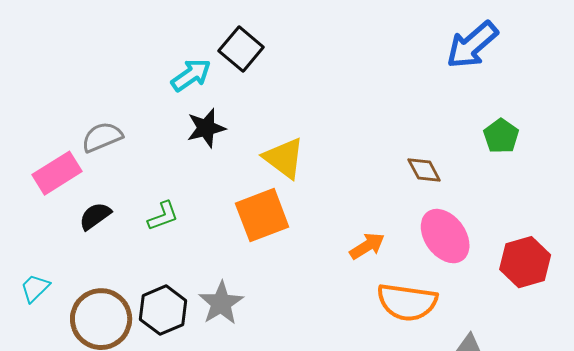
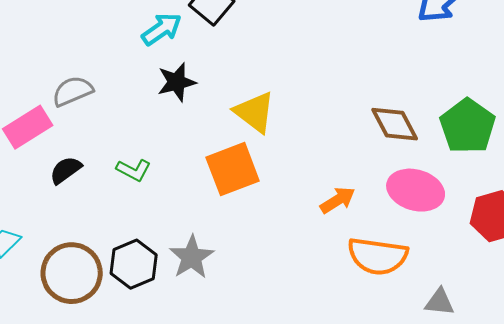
green pentagon: (501, 136) -> (468, 126), moved, size x1.6
brown diamond: (424, 170) -> (395, 124), size x1.4
green L-shape: (163, 216) -> (134, 170), turned 48
pink ellipse: (445, 236) -> (416, 190), turned -38

